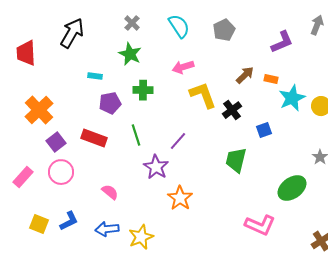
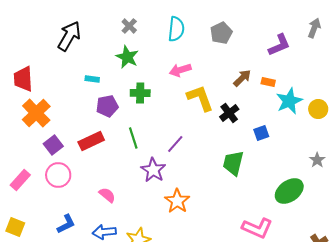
cyan semicircle: (179, 26) -> (176, 29), turned 40
red trapezoid: (26, 53) -> (23, 79), moved
red rectangle: (94, 138) -> (91, 141), turned -45
yellow square: (39, 224) -> (15, 227), moved

